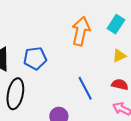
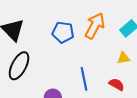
blue pentagon: (35, 58) -> (63, 32), moved

